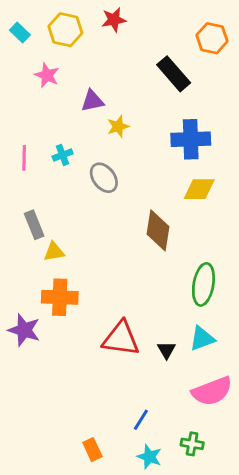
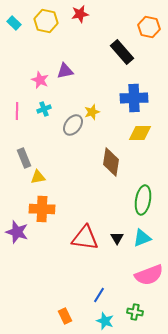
pink star: (47, 75) -> (40, 80), moved
yellow star: (118, 126) -> (92, 112), moved
gray ellipse: (104, 178) -> (73, 125), turned 75
black triangle: (166, 350) -> (117, 238), moved

